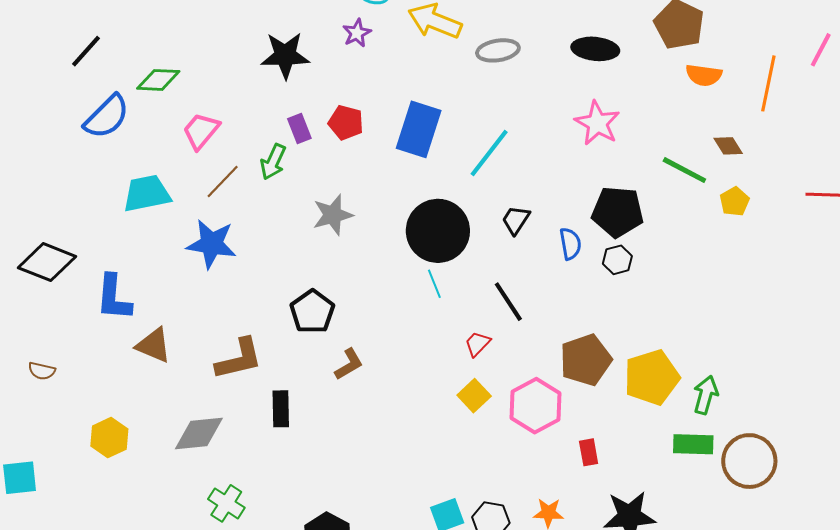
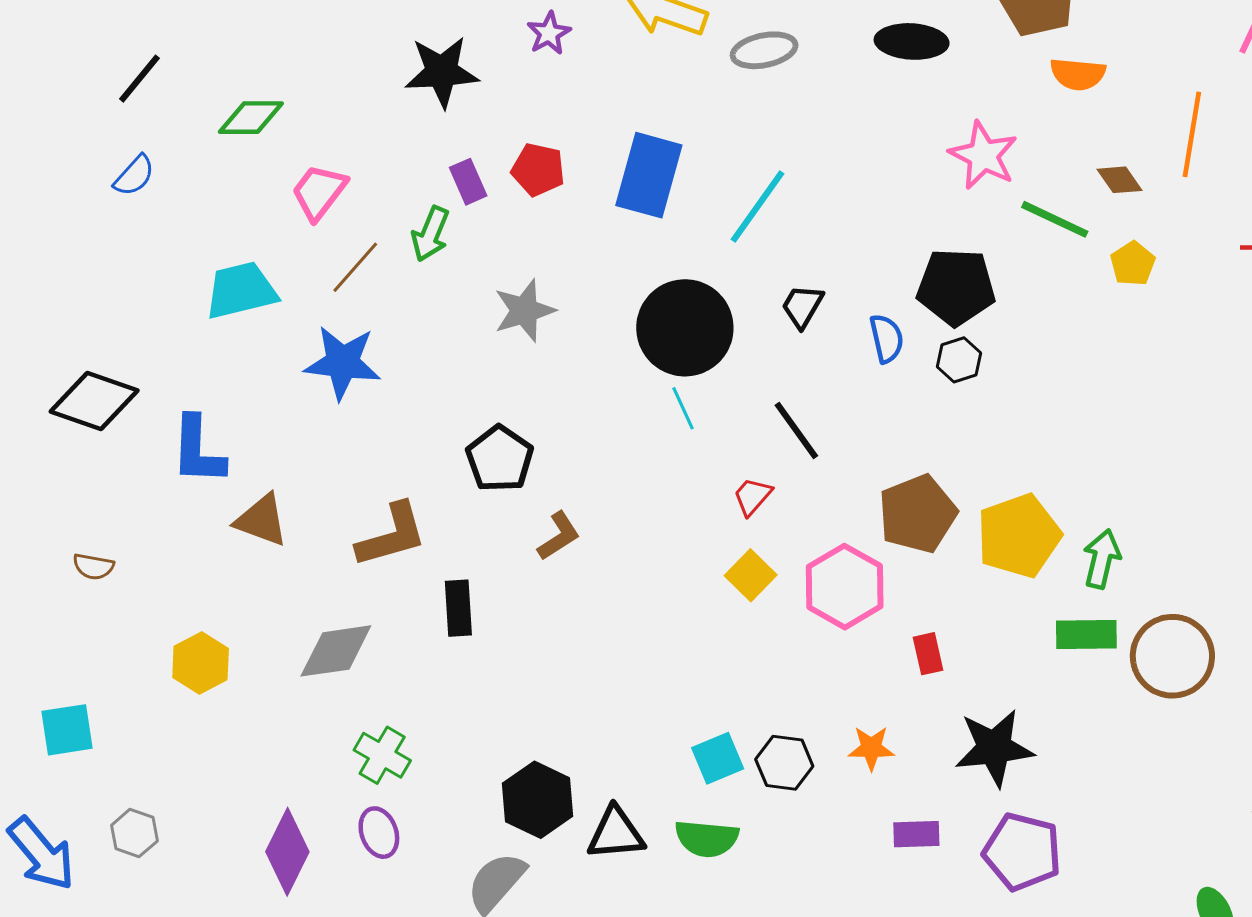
orange line: (768, 83) -> (1192, 134), moved
blue semicircle: (107, 117) -> (134, 176), moved, size x0.6
pink star: (597, 123) -> (983, 155), moved

